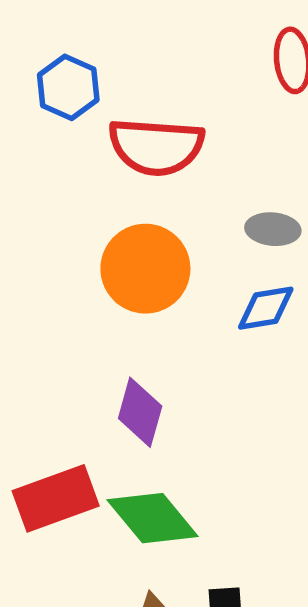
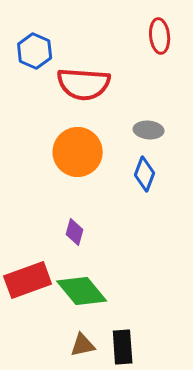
blue diamond: (266, 308) -> (145, 174), turned -60
purple diamond: (140, 412) -> (75, 232), size x0.7

